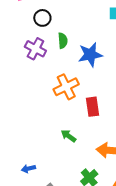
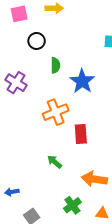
purple cross: (35, 49) -> (16, 83), moved
blue star: (90, 55) -> (82, 81), turned -30

